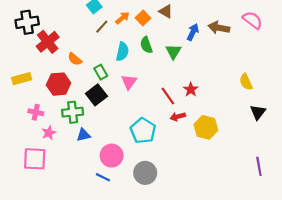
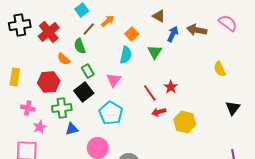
brown triangle: (166, 11) -> (159, 16), moved
orange square: (143, 18) -> (132, 34), moved
red cross: (48, 42) -> (49, 32), moved
green semicircle: (146, 45) -> (80, 46), moved
cyan semicircle: (122, 52) -> (126, 55), moved
yellow rectangle: (22, 79) -> (15, 77), turned -66
yellow semicircle: (246, 82) -> (220, 69), moved
cyan pentagon: (143, 131) -> (111, 113), moved

